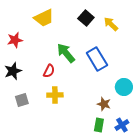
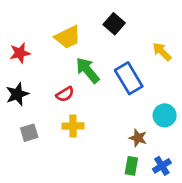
yellow trapezoid: (44, 18) -> (68, 37), moved
yellow arrow: (111, 24) -> (162, 52), moved
red semicircle: (49, 71) -> (65, 94), turned 32

